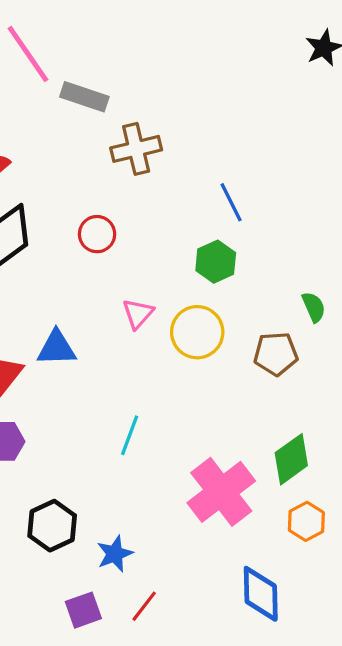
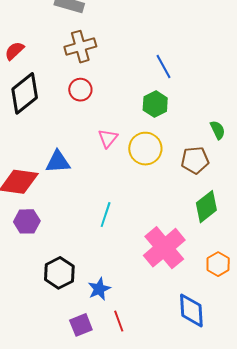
brown cross: (136, 149) -> (80, 47), moved
green diamond: (291, 459) -> (206, 207), moved
red line: (144, 606) -> (119, 321), turned -55

